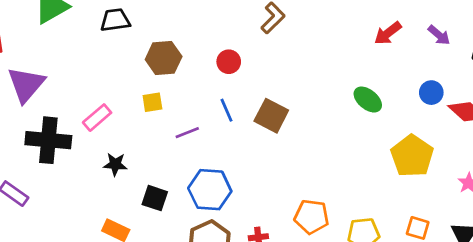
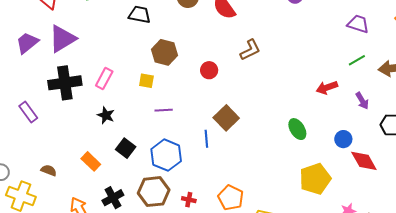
blue line: (226, 110) -> (206, 139), moved
pink rectangle: (97, 118) -> (104, 78), turned -40
black cross: (48, 140) -> (65, 83), turned -32

